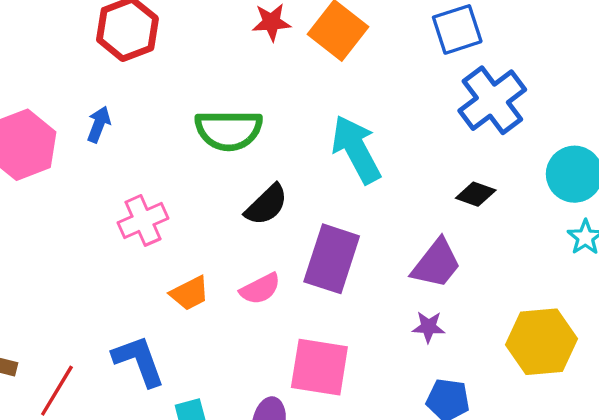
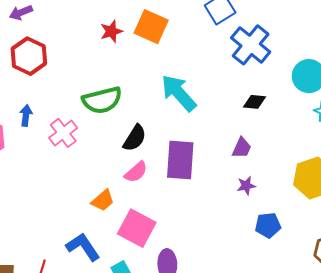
pink cross: (143, 220) -> (63, 133), moved
purple trapezoid: (436, 264) -> (242, 148), size x0.7
pink semicircle: (260, 289) -> (136, 172), moved
pink square: (319, 367) -> (137, 228), moved, turned 33

